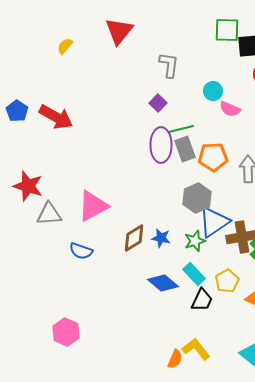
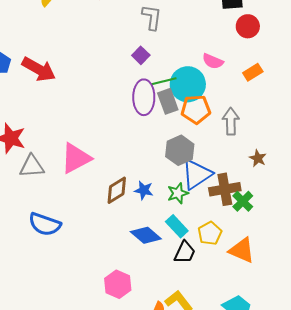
cyan circle: (213, 91) -> (188, 84), moved, size x1.8
blue semicircle: (81, 251) -> (45, 224), moved, size x1.4
pink hexagon: (66, 332) -> (118, 284), moved

